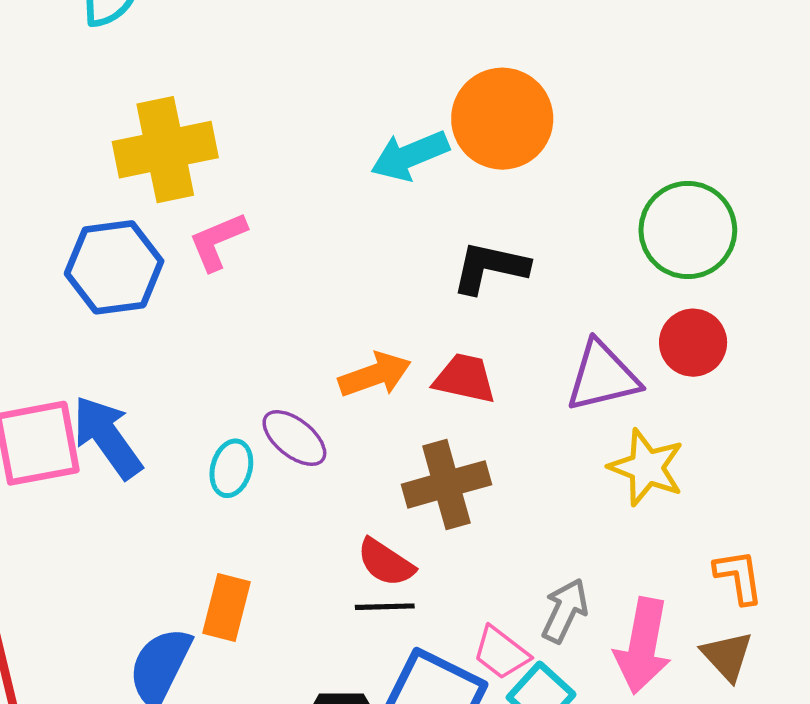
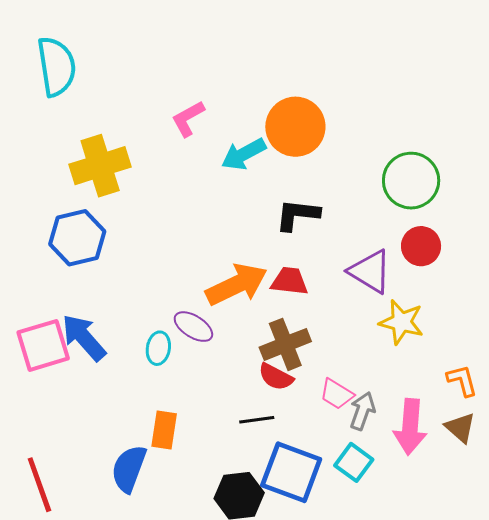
pink L-shape: (218, 241) -> (188, 119), moved
orange arrow: (375, 375) -> (237, 285), size x1.5
purple triangle: (603, 376) -> (370, 271), turned 51
red semicircle: (386, 563) -> (276, 377), moved
pink trapezoid: (501, 653) -> (337, 394), moved

